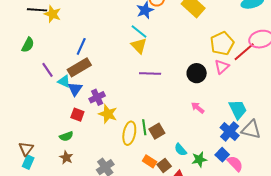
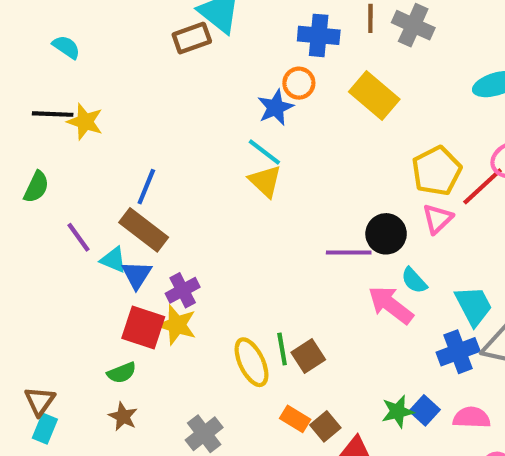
brown rectangle: (79, 67) -> (144, 230), turned 70
purple line: (150, 74) -> (349, 253), moved
pink arrow: (198, 108) -> (391, 305), size x1.6
yellow star: (108, 114) -> (177, 325), moved
red square: (77, 115) -> (143, 327), size x1.5
blue cross: (230, 131) -> (458, 352), turned 30
yellow ellipse: (129, 133) -> (251, 362), turned -35
cyan semicircle: (180, 150) -> (414, 281), moved
blue square: (222, 155) -> (425, 410), moved
pink semicircle: (235, 164) -> (472, 418), turned -42

